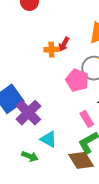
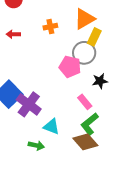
red arrow: (64, 44) -> (13, 34), moved, turned 72
orange cross: (51, 50) -> (50, 27), moved

